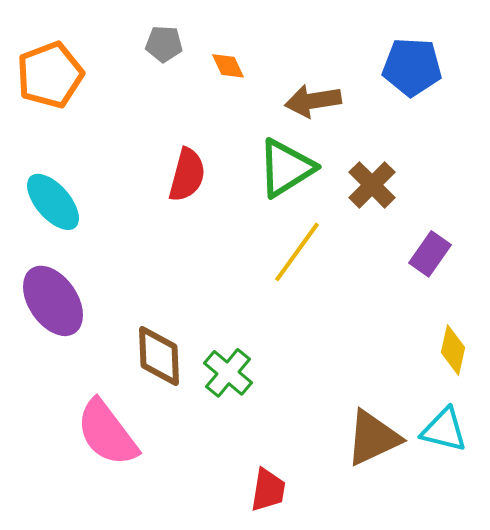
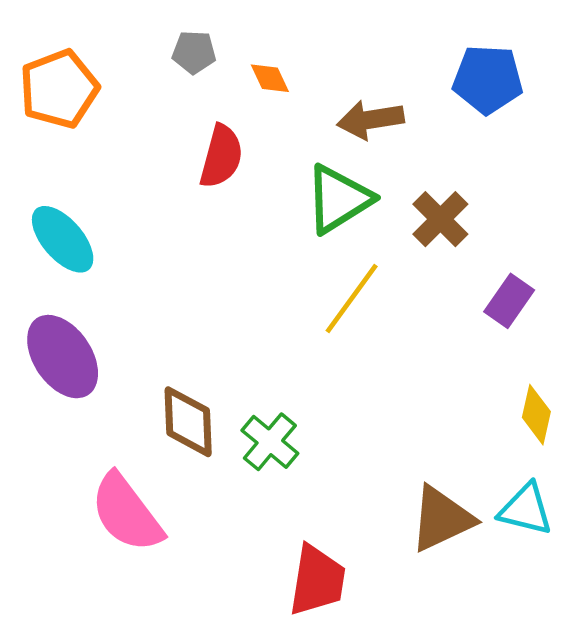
red semicircle: (187, 175) -> (221, 156), moved
red trapezoid: (268, 490) -> (317, 580), size x1.4

